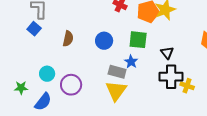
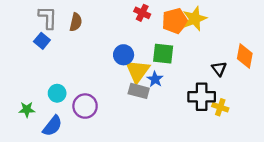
brown semicircle: (68, 39) -> (76, 22), moved
black triangle: (167, 53) -> (219, 69), moved
yellow triangle: (116, 91) -> (138, 71), moved

